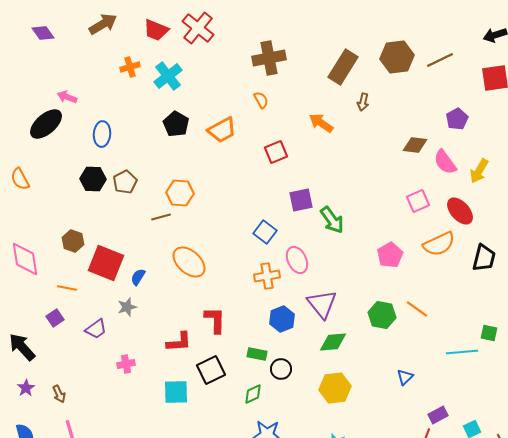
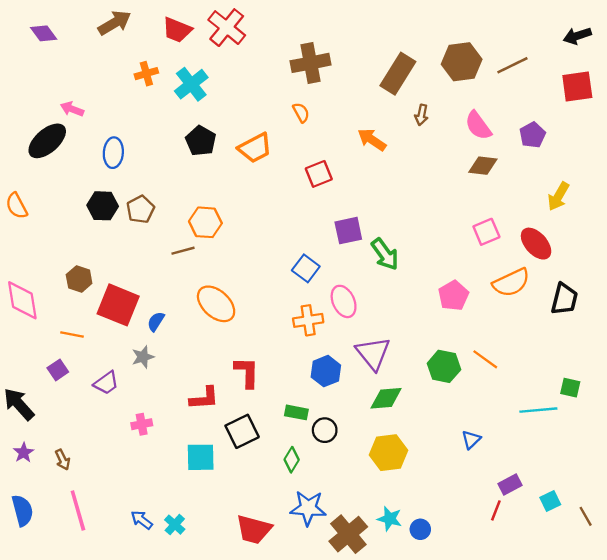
pink semicircle: (445, 162) -> (478, 126), moved
green diamond: (253, 394) -> (292, 460), turned -35

